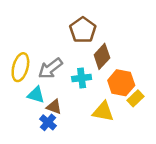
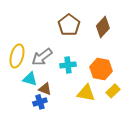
brown diamond: (102, 56) -> (103, 27), moved
yellow rectangle: (136, 98) -> (113, 91), moved
blue cross: (48, 122) -> (40, 102), turned 32

